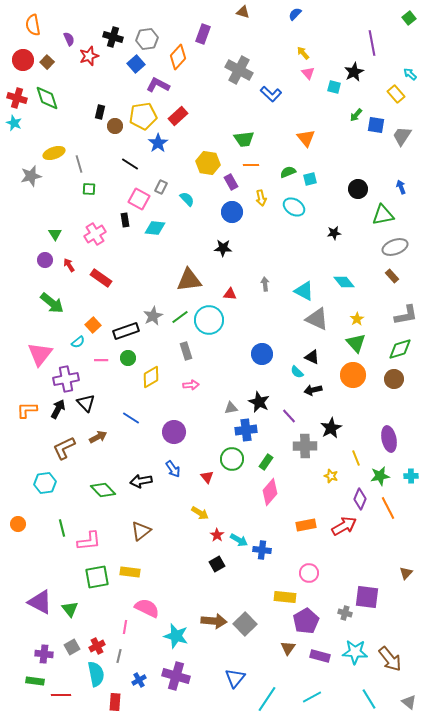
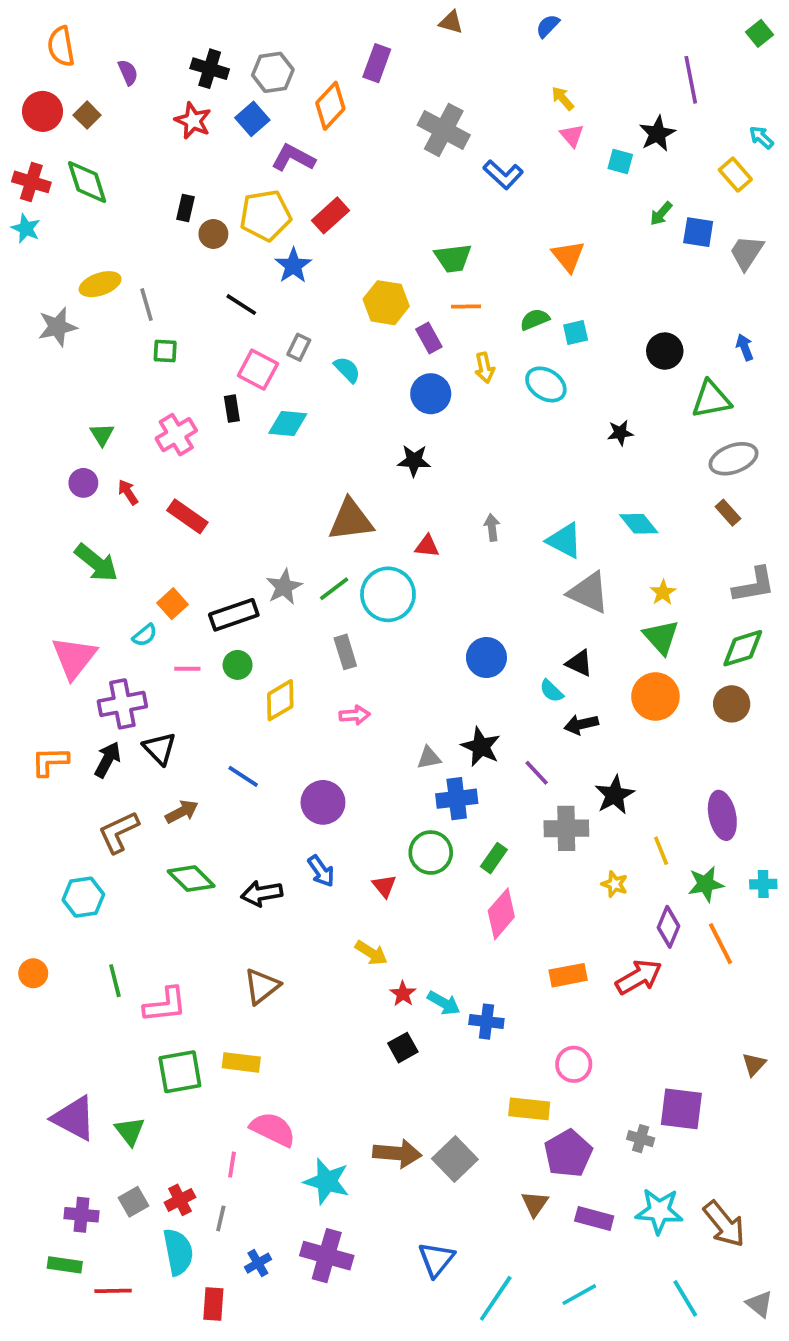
red star: (89, 56) -> (193, 121), moved, turned -30
green diamond: (103, 490) -> (191, 879), moved

